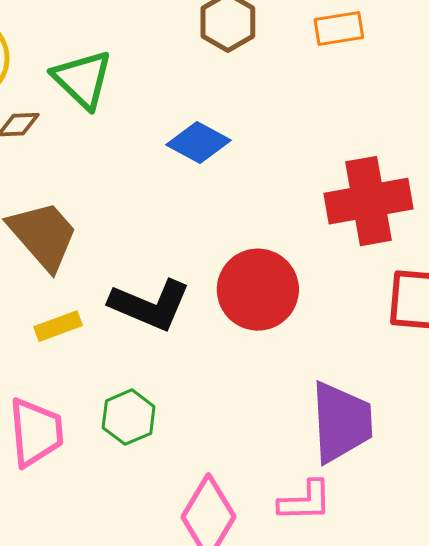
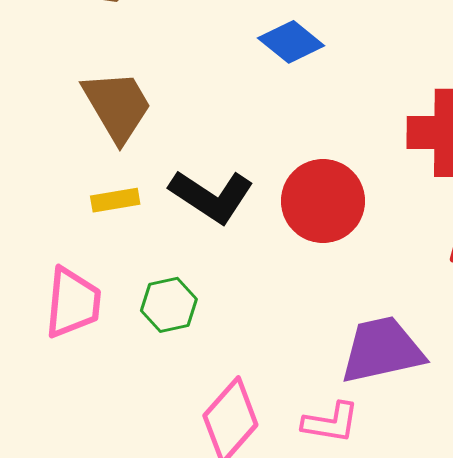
purple trapezoid: (341, 422) -> (382, 350), turned -110

